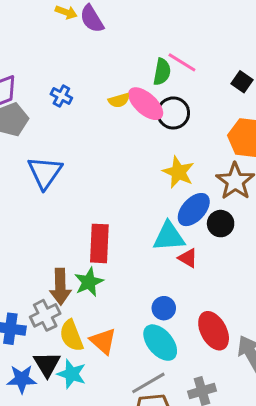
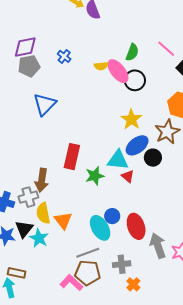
pink line: (182, 62) -> (166, 49), moved
green star: (89, 282) -> (95, 176), moved
blue circle: (164, 308) -> (112, 216), moved

